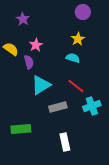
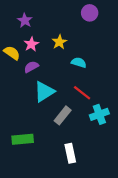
yellow star: (78, 39) -> (59, 42), moved
pink star: (36, 45) -> (31, 44), moved
purple semicircle: (29, 62) -> (31, 67), turned -104
gray rectangle: (58, 107) -> (63, 115), turned -36

